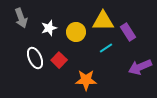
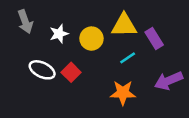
white ellipse: (35, 58) -> (42, 70), turned -40
orange star: (86, 80) -> (123, 93), moved

